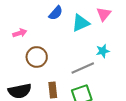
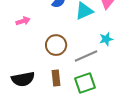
brown circle: (37, 57) -> (56, 45), moved

